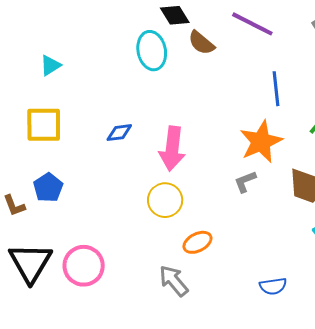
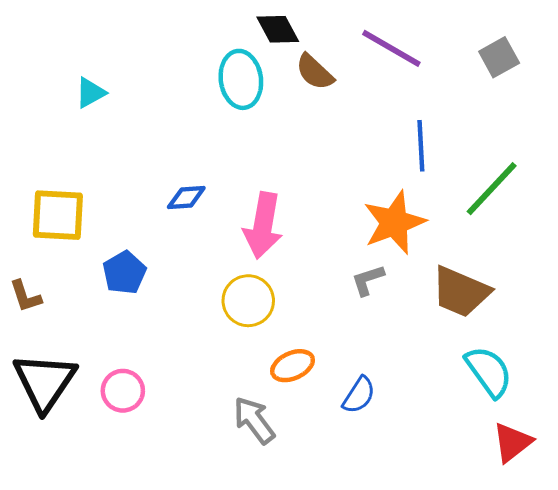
yellow square: (44, 125) -> (58, 215), moved
blue pentagon: (48, 188) -> (124, 273), moved
pink circle: (84, 266) -> (123, 391), size x0.7
blue semicircle: (273, 286) -> (359, 395), moved, turned -52

